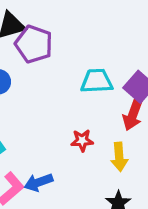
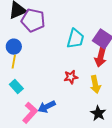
cyan trapezoid: (97, 81) -> (75, 39), turned 115

